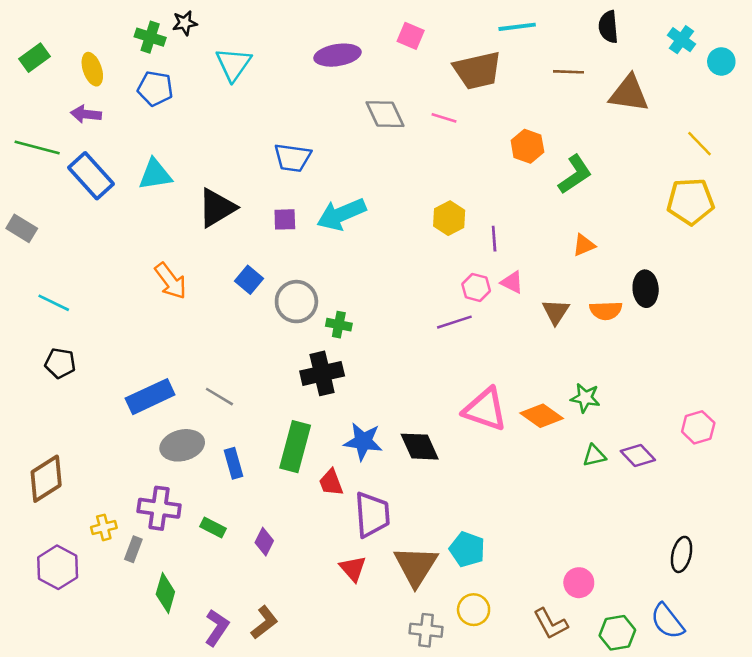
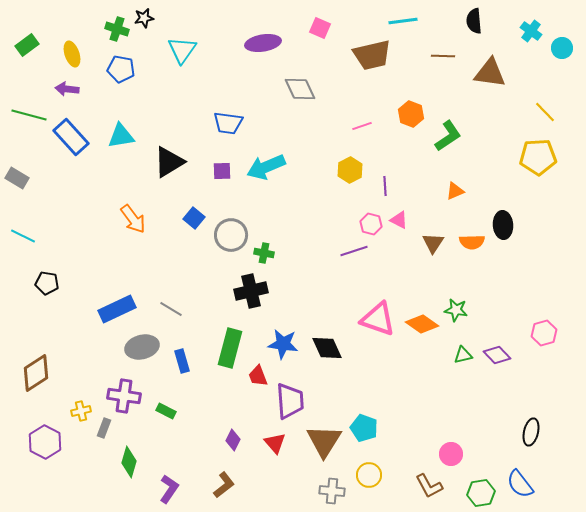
pink line: (444, 118) -> (362, 126), moved, turned -36
cyan line: (54, 303) -> (23, 236), moved
purple diamond: (264, 542) -> (233, 440), moved
brown L-shape: (264, 622) -> (224, 485), moved

